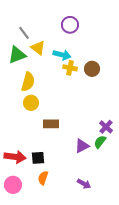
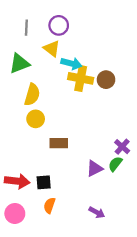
purple circle: (70, 25) -> (59, 25), moved
gray line: (24, 33) -> (26, 28), moved, turned 40
yellow triangle: (38, 48) -> (52, 48), moved
yellow cross: (70, 68) -> (81, 78), size x1.5

